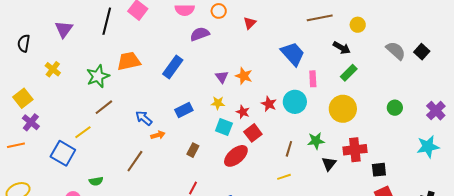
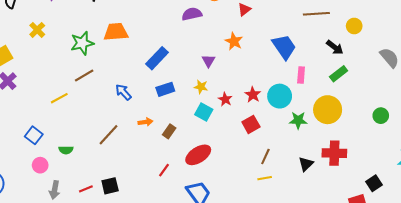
blue rectangle: (173, 67) -> (157, 58), moved
orange star: (244, 76) -> (234, 41), moved
red square: (253, 133) -> (251, 124), moved
orange arrow: (158, 135) -> (145, 122), moved
green star: (316, 141) -> (298, 120), moved
brown line: (289, 149) -> (265, 156), moved
blue square: (63, 153) -> (34, 135), moved, size x0.7
red ellipse: (236, 156) -> (198, 155), moved
black square: (379, 170) -> (374, 183), moved, turned -35
yellow line: (284, 177) -> (265, 178), moved

